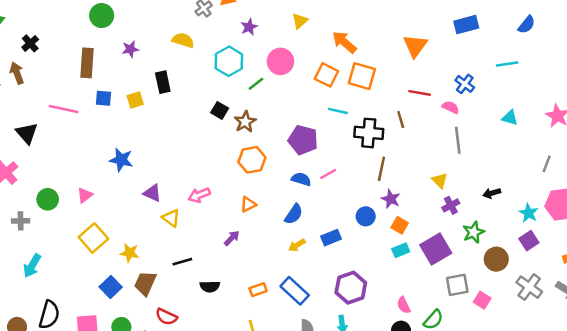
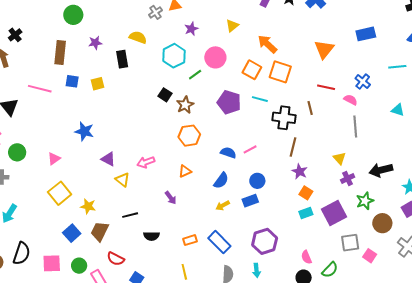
black rectangle: (163, 82) -> (122, 59), moved
purple pentagon: (303, 140) -> (229, 102), moved
black arrow: (492, 193) -> (381, 170), size x1.6
green circle: (48, 199) -> (17, 152), moved
blue circle: (366, 216) -> (257, 181), moved
purple arrow: (232, 238) -> (171, 198), turned 96

